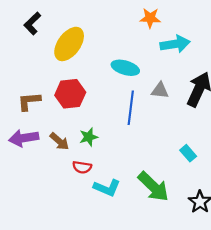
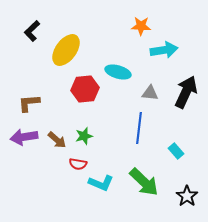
red hexagon: (70, 94) -> (85, 89), moved
blue line: (131, 108) -> (139, 128), moved

